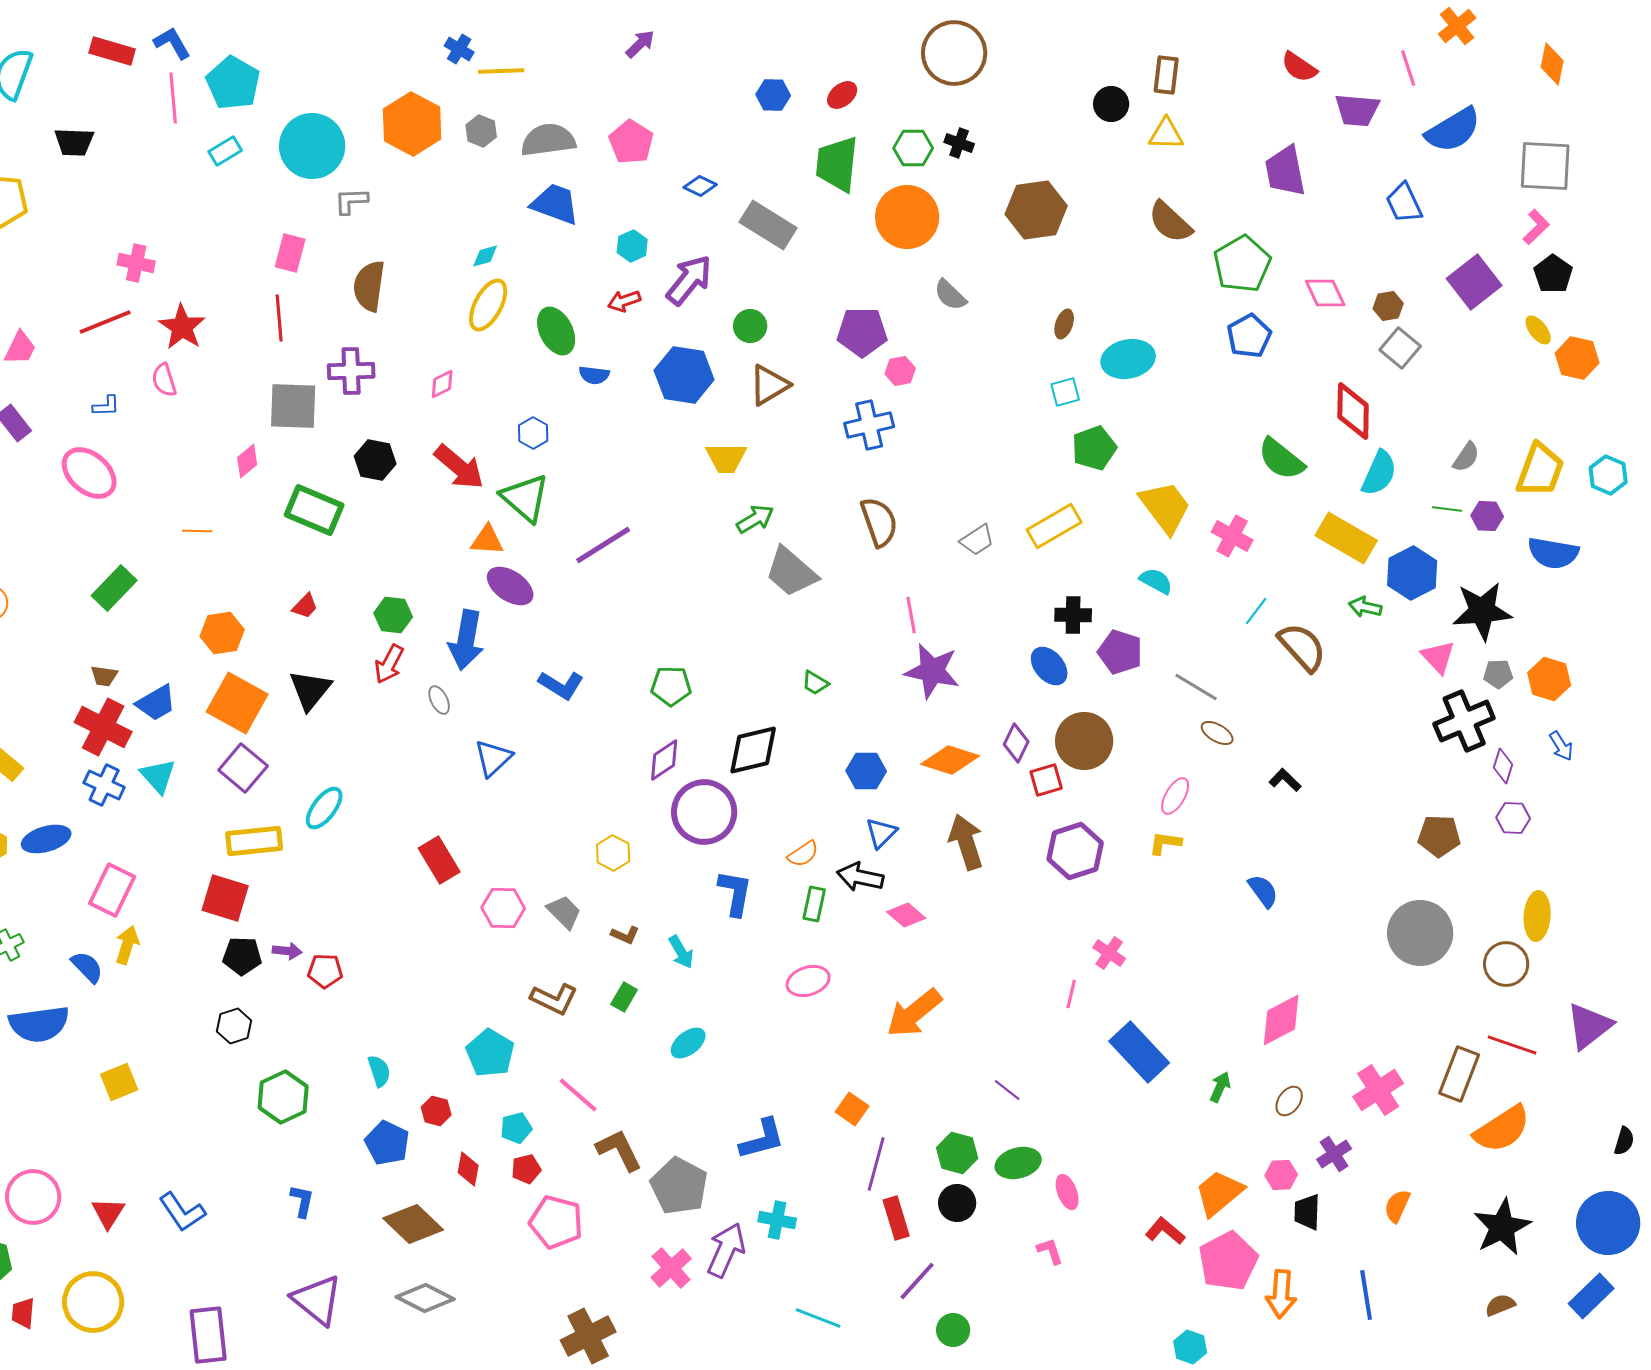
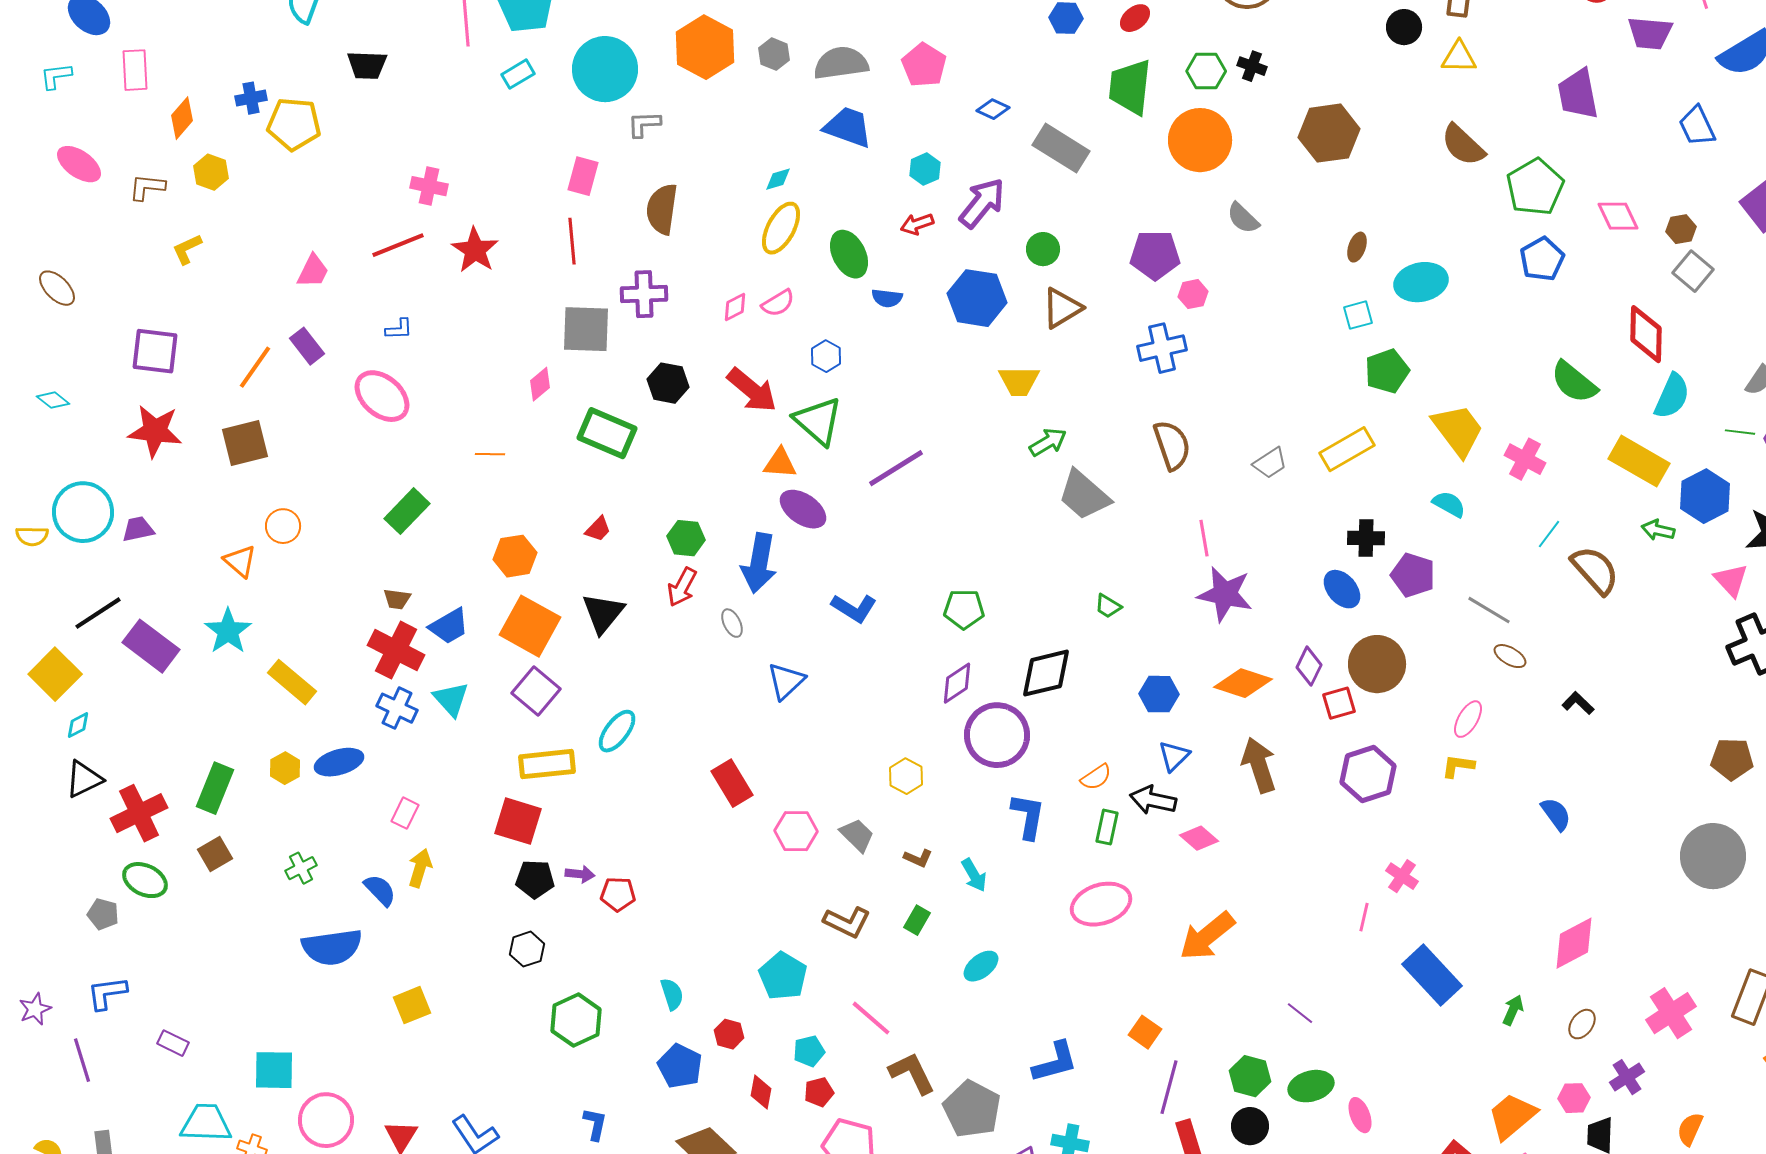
pink semicircle: (164, 380) -> (778, 303), moved, turned -104
pink rectangle: (112, 890) -> (405, 813), size x0.6
pink ellipse: (808, 981) -> (1101, 904), size x1.4

